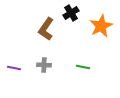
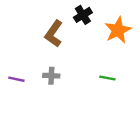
green line: (83, 67) -> (107, 78), moved

